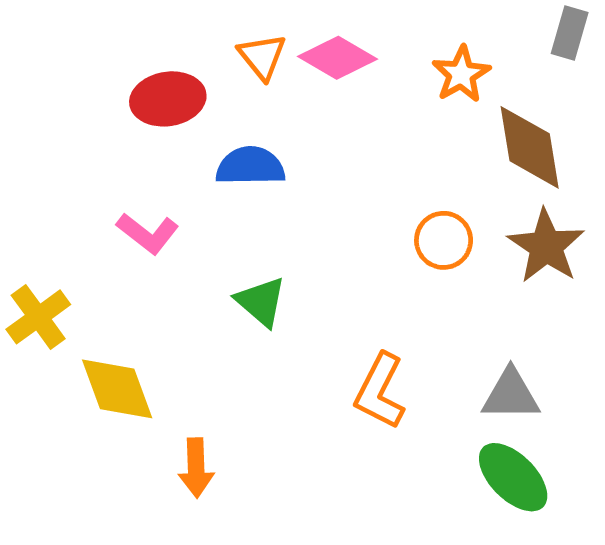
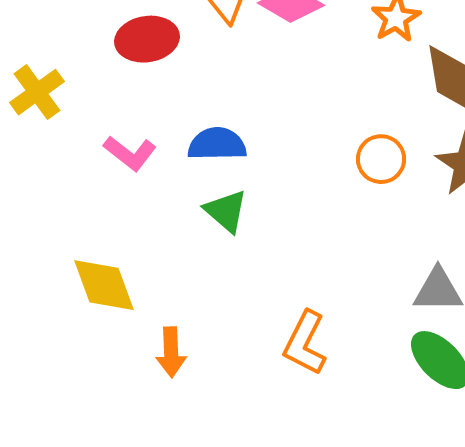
blue semicircle: (250, 166) -> (217, 144), moved
yellow cross: (38, 317) -> (37, 92), moved
orange L-shape: (380, 391) -> (305, 343), moved

